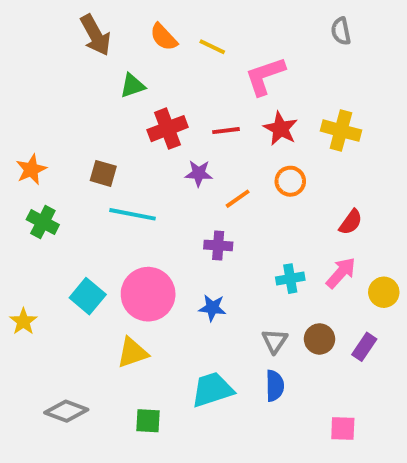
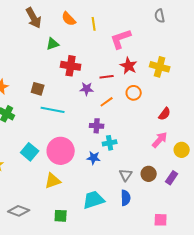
yellow line: (212, 47) -> (94, 24), turned 56
red cross: (168, 129) -> (71, 66), turned 30
red line: (226, 131) -> (107, 77), moved
cyan cross: (290, 279) -> (110, 143), moved

